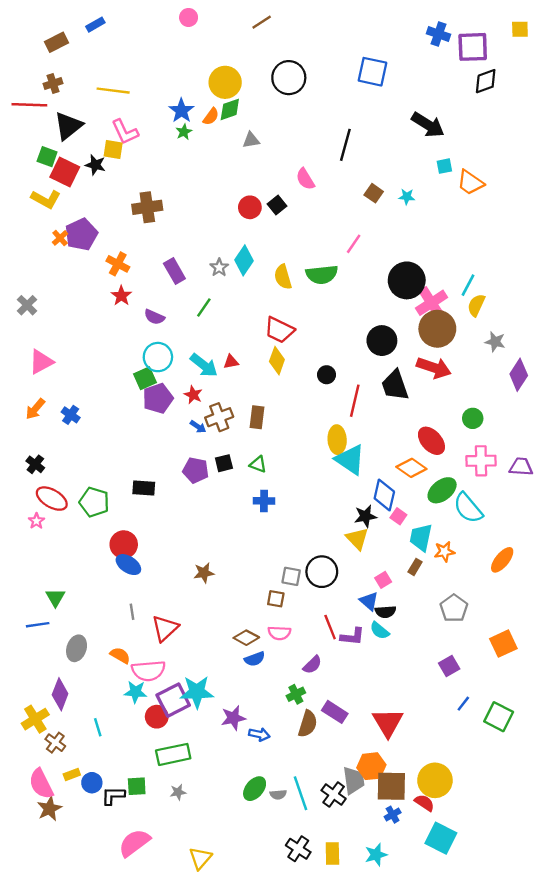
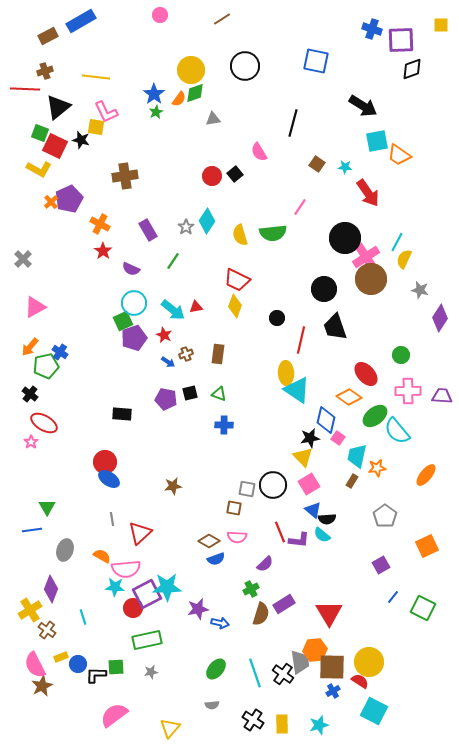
blue rectangle: (95, 25) -> (81, 21), size x1.8
cyan square: (444, 166) -> (377, 141), size x1.6
red arrow: (434, 368) -> (368, 193), moved, turned 36
brown cross: (219, 417) -> (186, 354), size x0.6
green pentagon: (94, 502) -> (46, 366), moved, turned -30
pink square: (383, 580) -> (309, 484), moved, size x1.5
purple rectangle: (335, 712) -> (284, 604), turned -65
gray semicircle: (278, 794) -> (212, 705), moved

